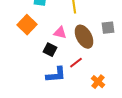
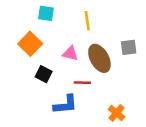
black square: (50, 50) -> (44, 74), moved
red line: (76, 63) -> (82, 83), moved, turned 40

